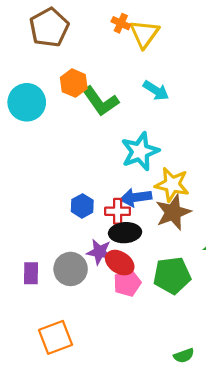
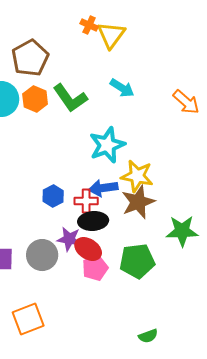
brown pentagon: (49, 27) -> (30, 58), moved
orange hexagon: (74, 83) -> (35, 99), moved

